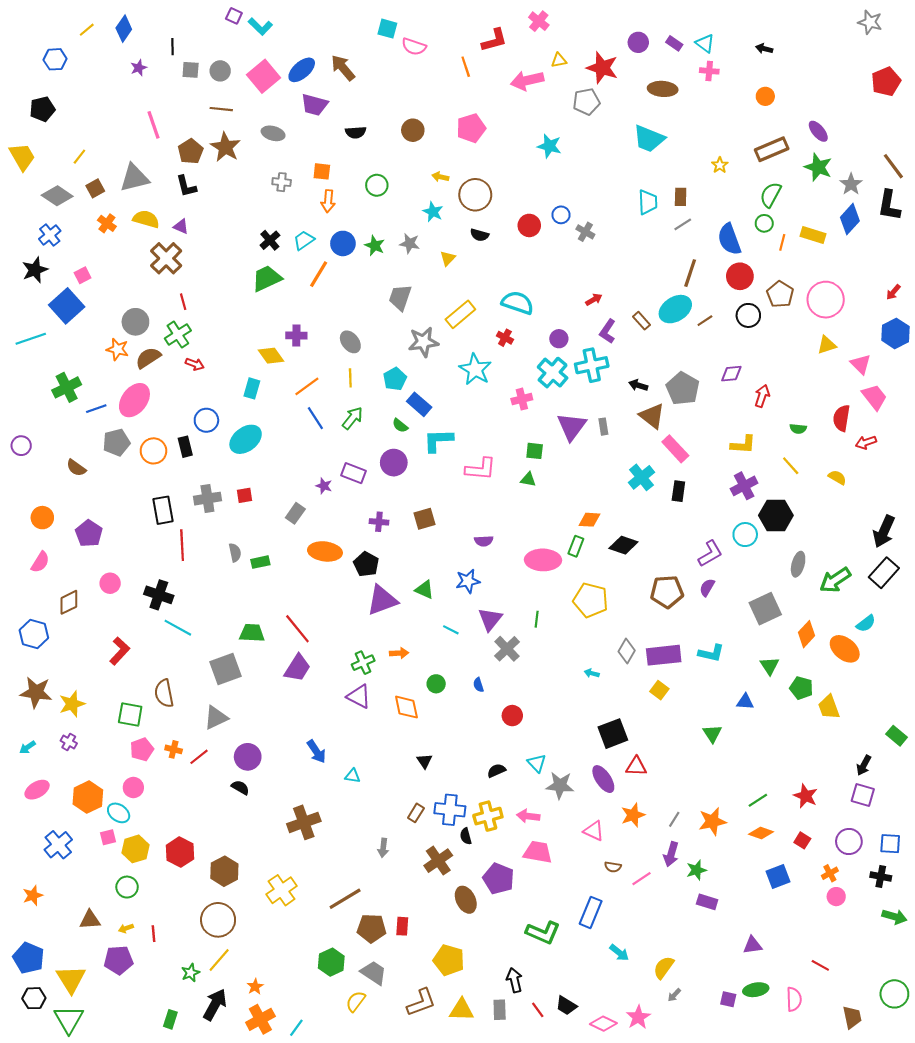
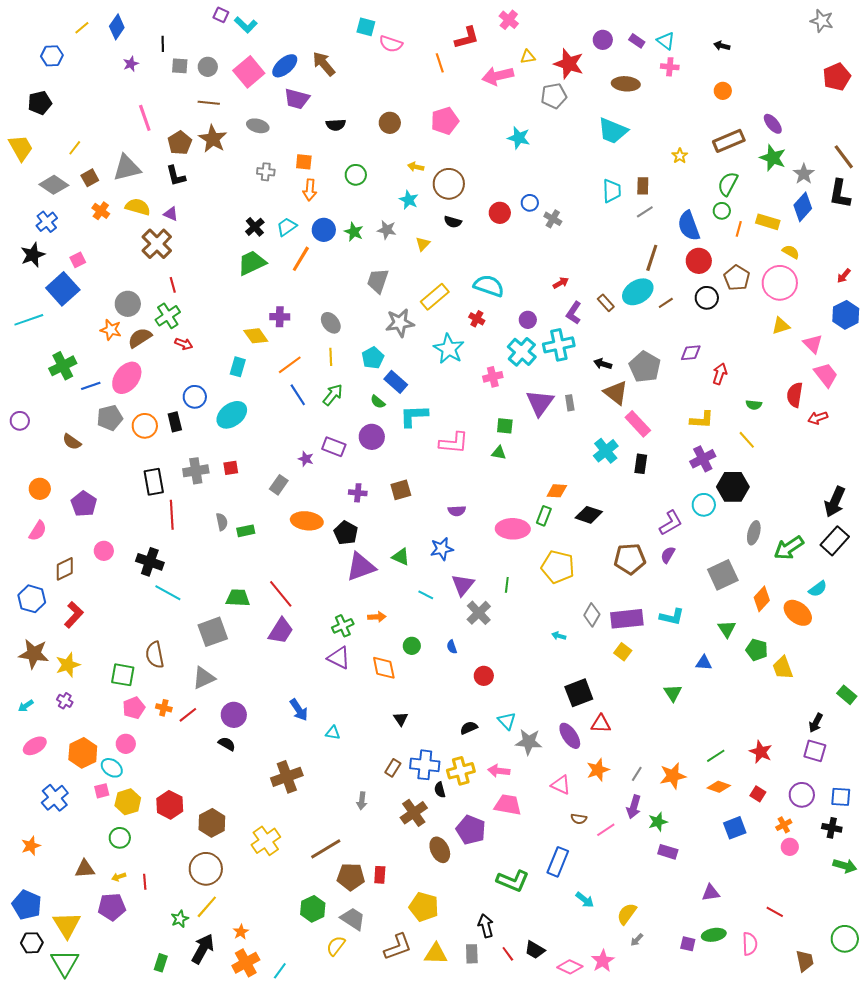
yellow semicircle: (837, 477) -> (791, 252), moved
red L-shape: (120, 651) -> (74, 615), moved

